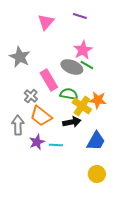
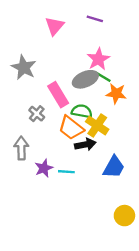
gray ellipse: (72, 67) -> (85, 79), turned -45
orange star: (98, 100) -> (116, 94), moved
orange trapezoid: (41, 116) -> (71, 128), moved
yellow circle: (97, 174) -> (124, 216), moved

